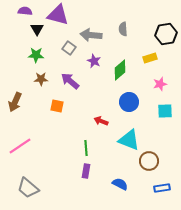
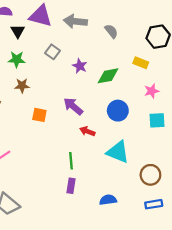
gray semicircle: (123, 29) -> (111, 31), turned 144
gray arrow: (91, 35) -> (75, 21), moved
yellow rectangle: (150, 58) -> (141, 63), turned 40
green diamond: (120, 70) -> (108, 76), turned 30
purple arrow: (70, 81) -> (73, 106), moved
brown circle: (149, 161) -> (150, 175), moved
blue semicircle: (120, 184) -> (108, 200), turned -35

